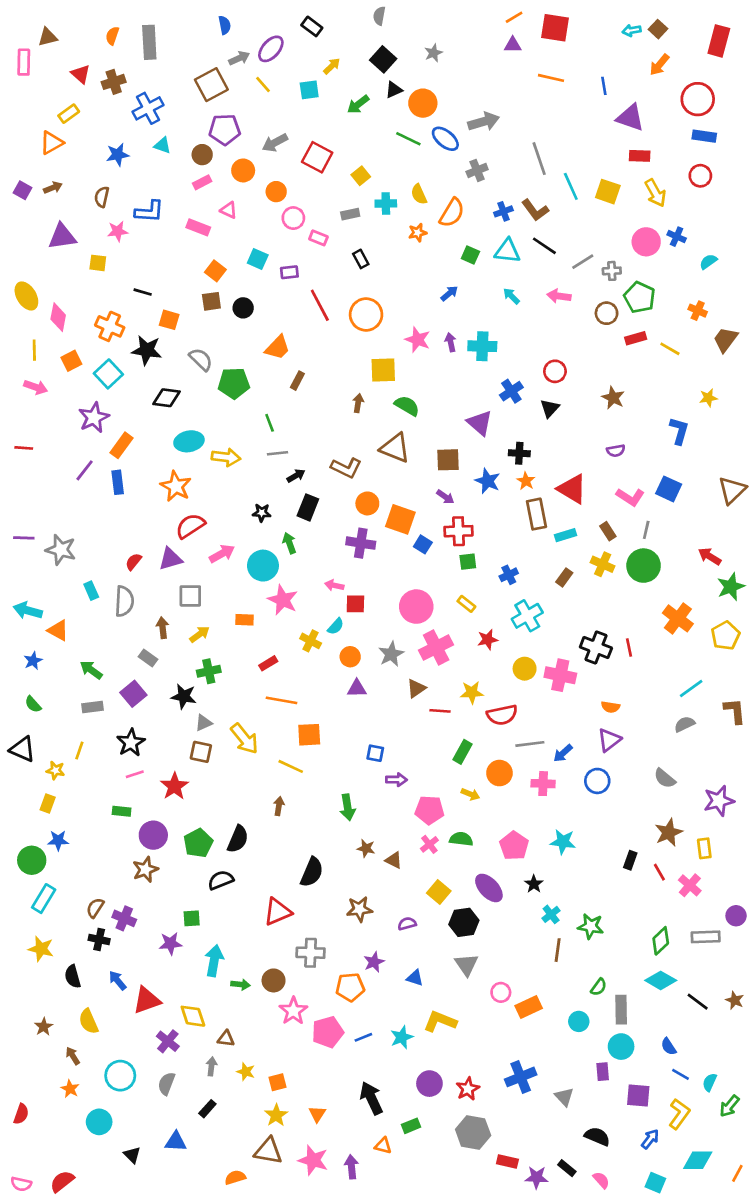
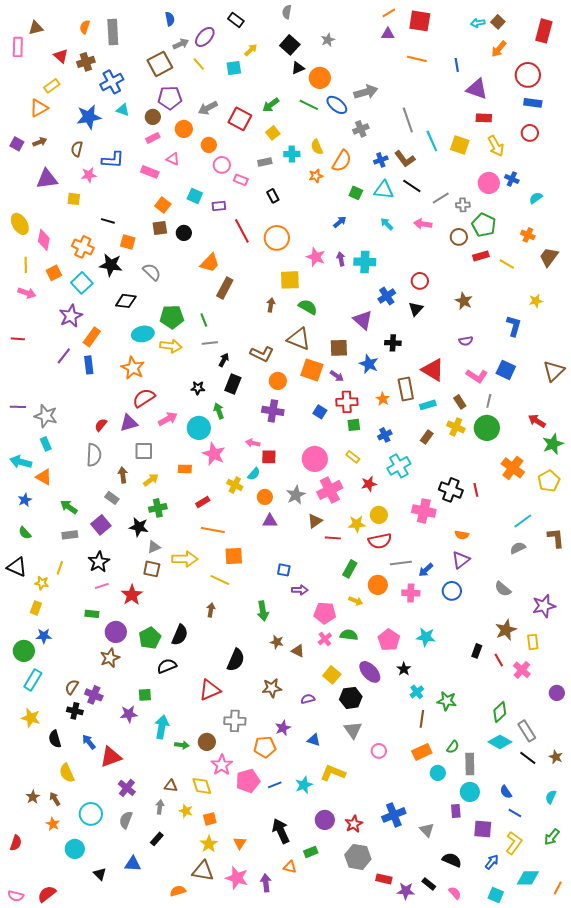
green arrow: (358, 104) -> (271, 105), moved
blue star: (118, 155) -> (89, 117), size x1.4
brown rectangle: (297, 381) -> (225, 288), size x1.5
green pentagon: (234, 383) -> (172, 317), moved
black arrow: (296, 476) -> (224, 360), turned -32
orange star: (526, 481) -> (383, 399), moved
orange square: (400, 519) -> (312, 370), moved
cyan rectangle: (91, 591) -> (46, 444), moved
yellow circle: (525, 669) -> (379, 515), moved
yellow arrow: (244, 739) -> (185, 559), turned -50
gray rectangle: (706, 937) -> (527, 731), moved, turned 60
orange rectangle: (529, 1007) -> (422, 752), moved
yellow diamond: (193, 1016) -> (202, 786), moved
brown star: (44, 1027) -> (33, 797), moved
cyan semicircle: (710, 1082) -> (551, 797), moved

